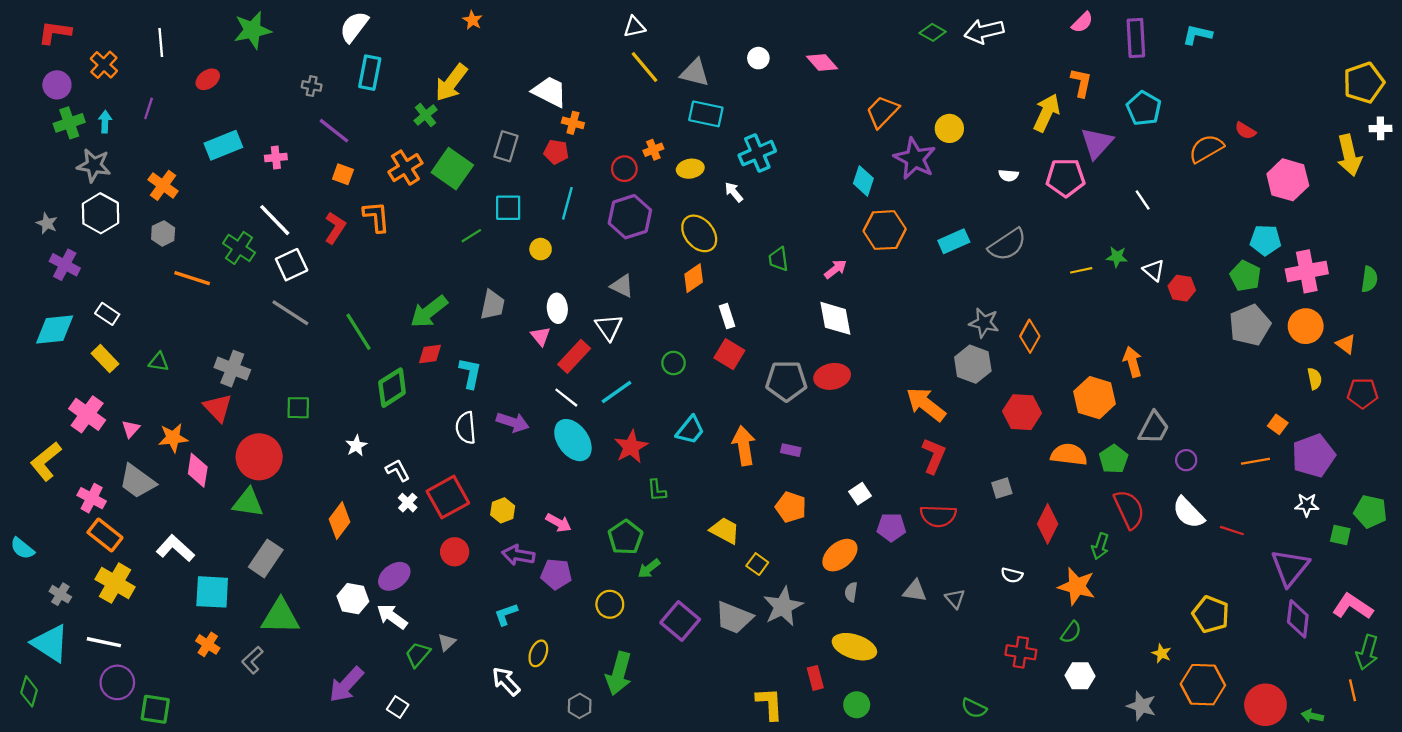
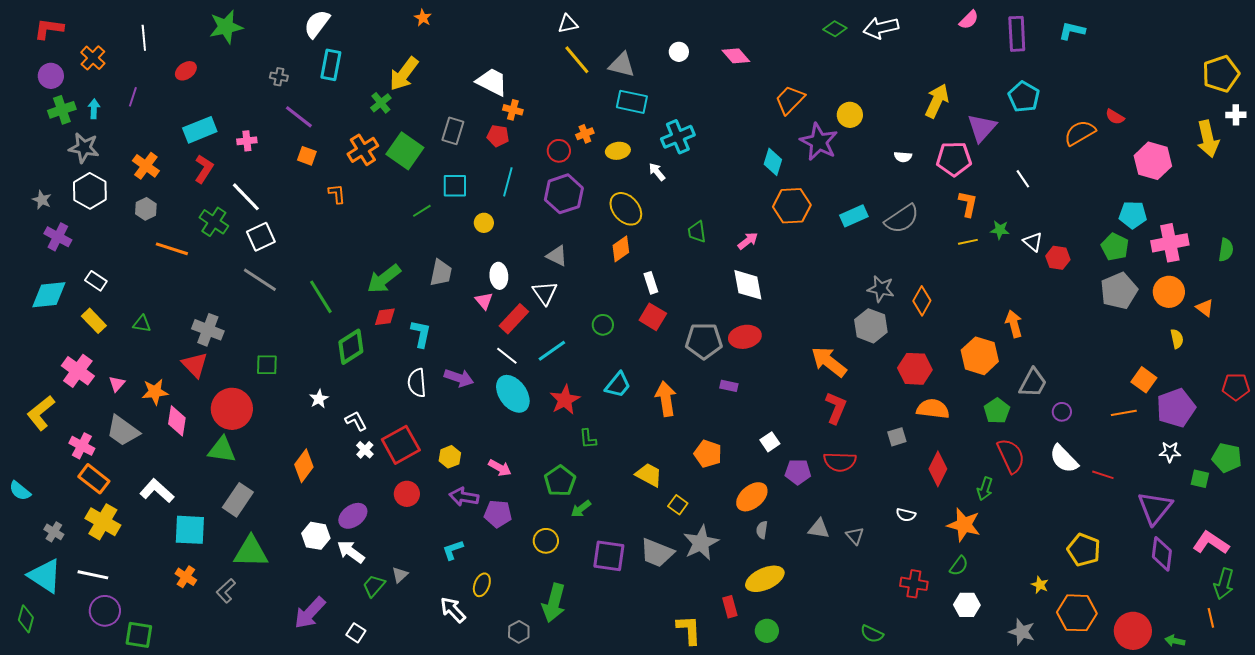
orange L-shape: (1081, 83) -> (968, 204), moved
orange L-shape: (376, 217) -> (337, 194), size x0.7
red L-shape: (335, 228) -> (204, 169), moved
red pentagon: (1363, 393) -> (1236, 387), moved
orange square: (1278, 424) -> (1144, 380), size x1.4
purple rectangle: (791, 450) -> (729, 386), moved
orange semicircle: (1069, 455) -> (933, 409), moved
purple square: (680, 621) -> (609, 556), turned -32
yellow ellipse: (854, 647) -> (765, 579), turned -42

